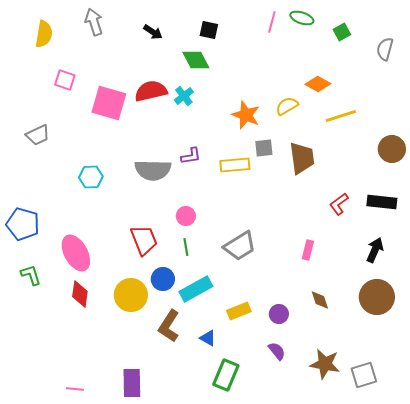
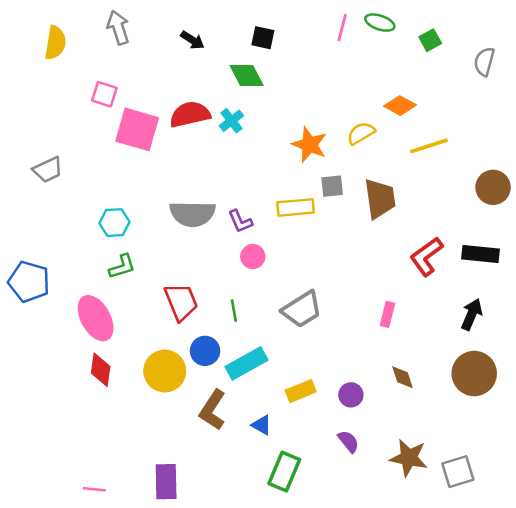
pink square: (65, 80) -> (104, 94), moved
purple L-shape: (191, 156) -> (240, 221), moved, turned 75
red L-shape: (339, 204) -> (426, 257), size x1.4
pink circle: (186, 216) -> (253, 257), moved
green L-shape: (31, 275) -> (122, 267), moved, turned 90

